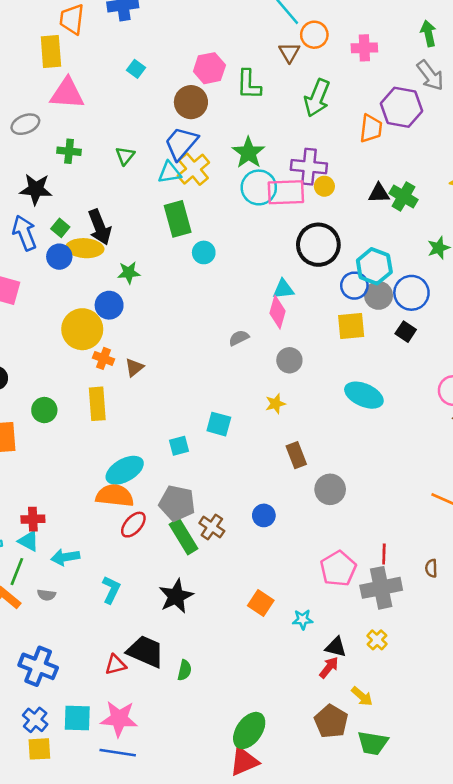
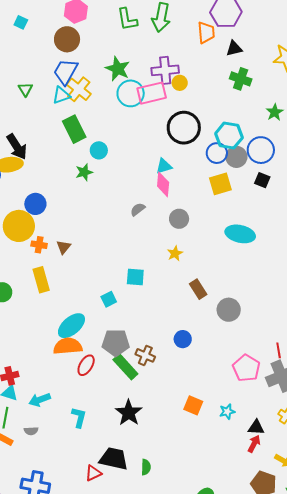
green L-shape: (249, 84) -> (127, 19), moved
black triangle: (379, 193) -> (234, 48), moved
green star: (129, 273) -> (84, 172), moved

